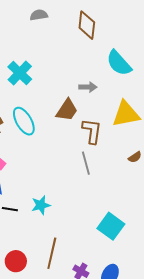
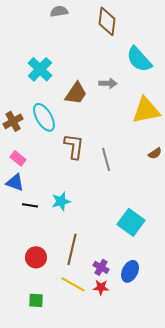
brown trapezoid: (67, 110) -> (76, 93), moved
brown L-shape: (92, 131) -> (74, 146), moved

